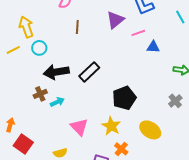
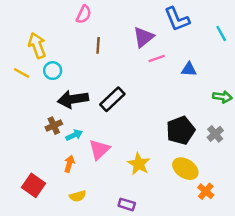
pink line: (138, 33) -> (157, 59), moved
yellow line: (13, 50) -> (22, 73), turned 56
black pentagon: (124, 98) -> (181, 130), moved
orange arrow: (10, 125) -> (69, 164), moved
pink triangle: (79, 127) -> (99, 149), moved, turned 30
orange cross: (121, 149) -> (206, 191), moved

